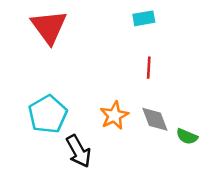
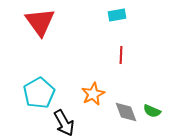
gray diamond: (155, 119) -> (126, 112), moved

